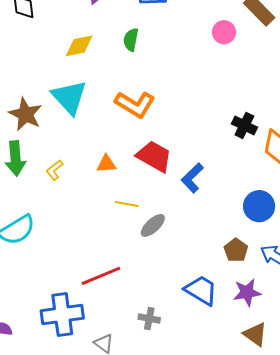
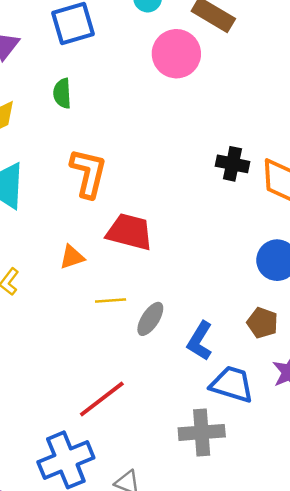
pink circle: (224, 32) -> (176, 54), size x1.6
orange L-shape: (135, 104) -> (88, 173), turned -93
blue L-shape: (192, 178) -> (200, 341), moved
gray cross: (149, 319) -> (202, 432), moved, size x1.6

